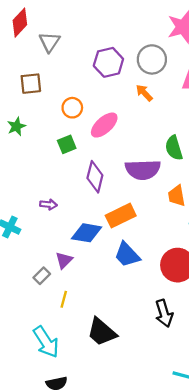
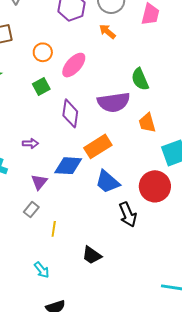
purple triangle: (64, 260) -> (39, 182), moved
black arrow: (164, 313) -> (128, 214), moved
black trapezoid: (102, 332) -> (92, 255), size x0.7
cyan arrow: (46, 342) -> (42, 270), size x0.6

